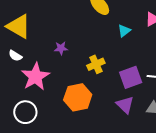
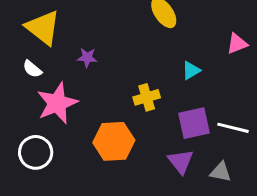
cyan triangle: (124, 31) -> (191, 70), moved
purple star: (61, 48) -> (87, 57), moved

